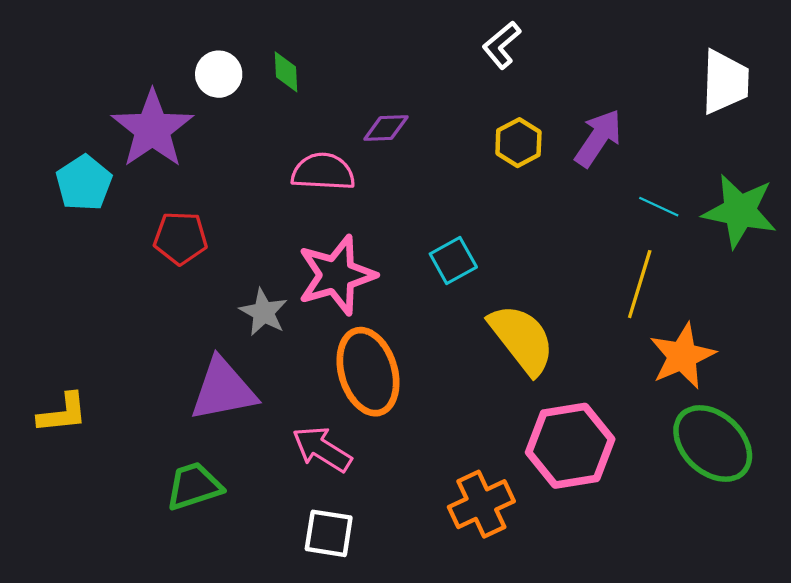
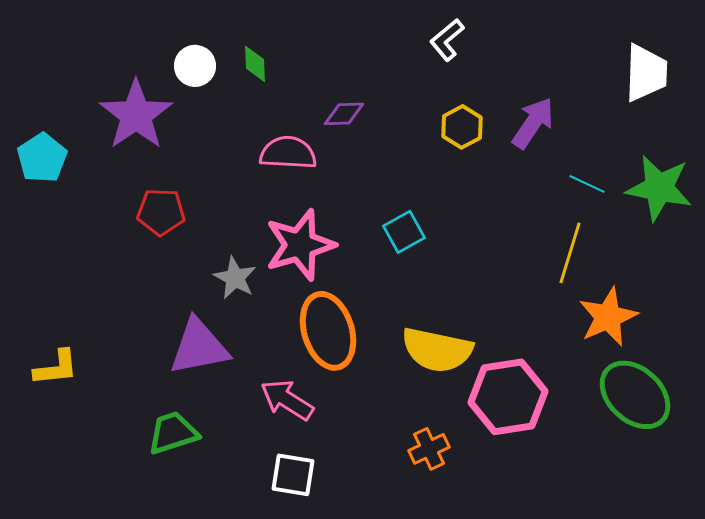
cyan pentagon: (84, 183) -> (42, 158), moved
yellow semicircle: (522, 339) -> (437, 350), moved, turned 140
orange cross: (481, 504) -> (429, 449), size x0.7

